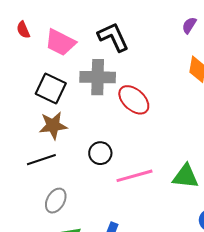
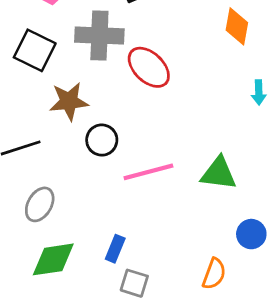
brown star: (53, 126) -> (69, 101), moved

